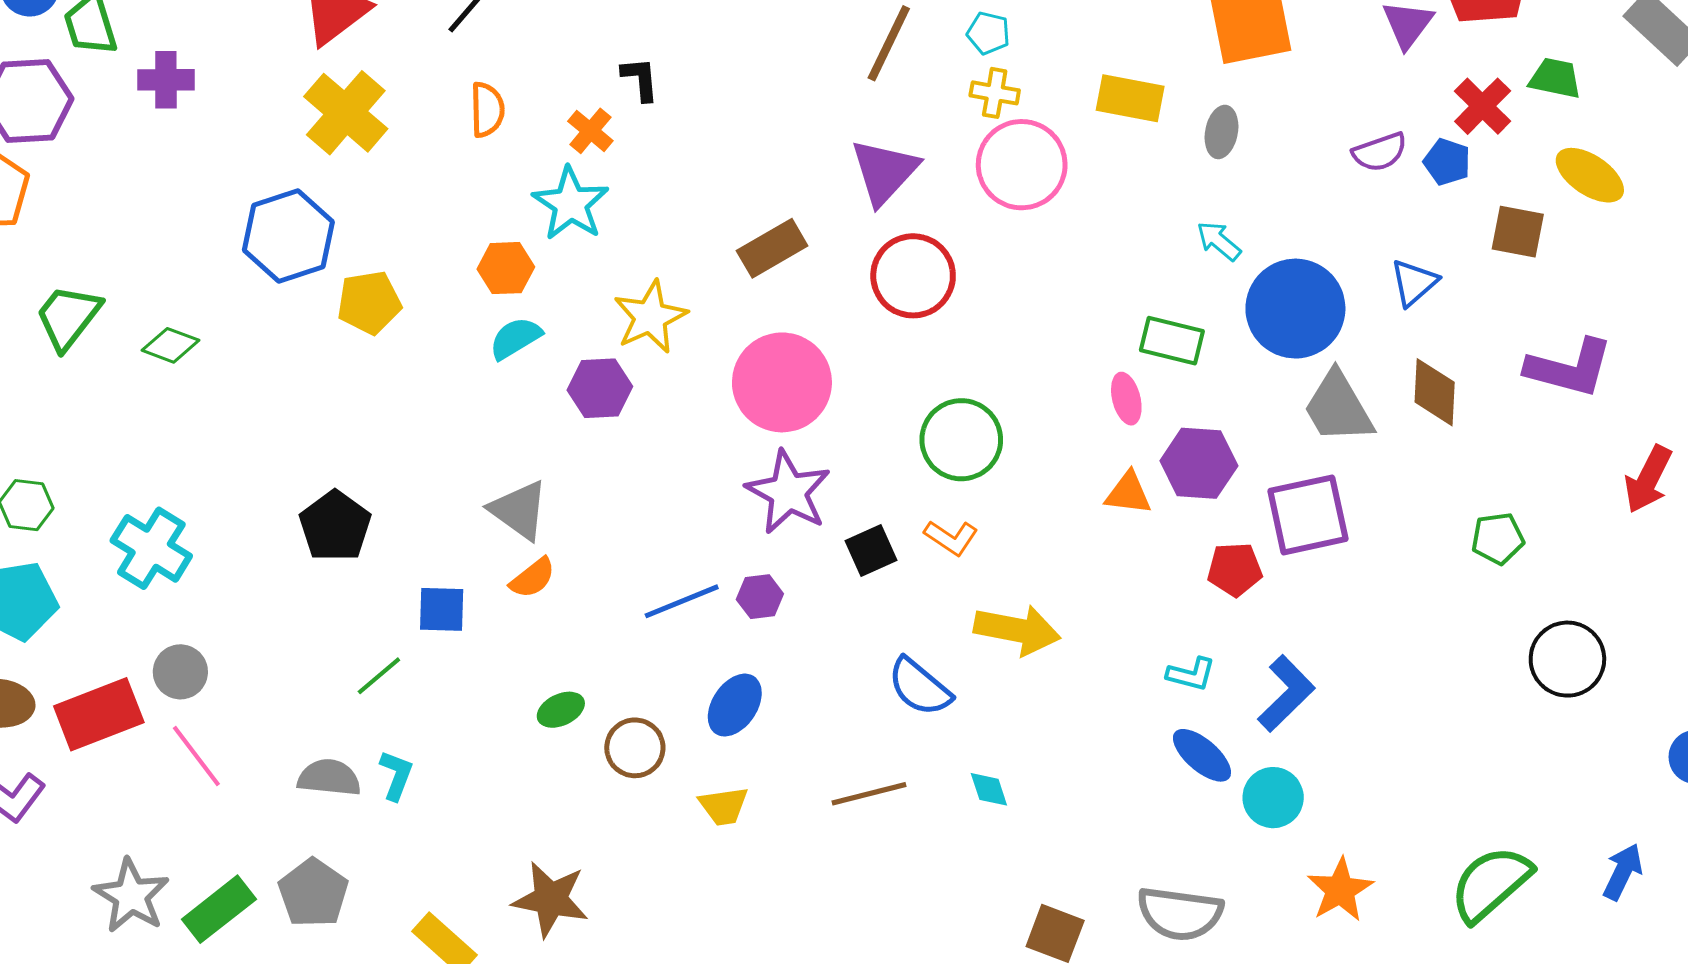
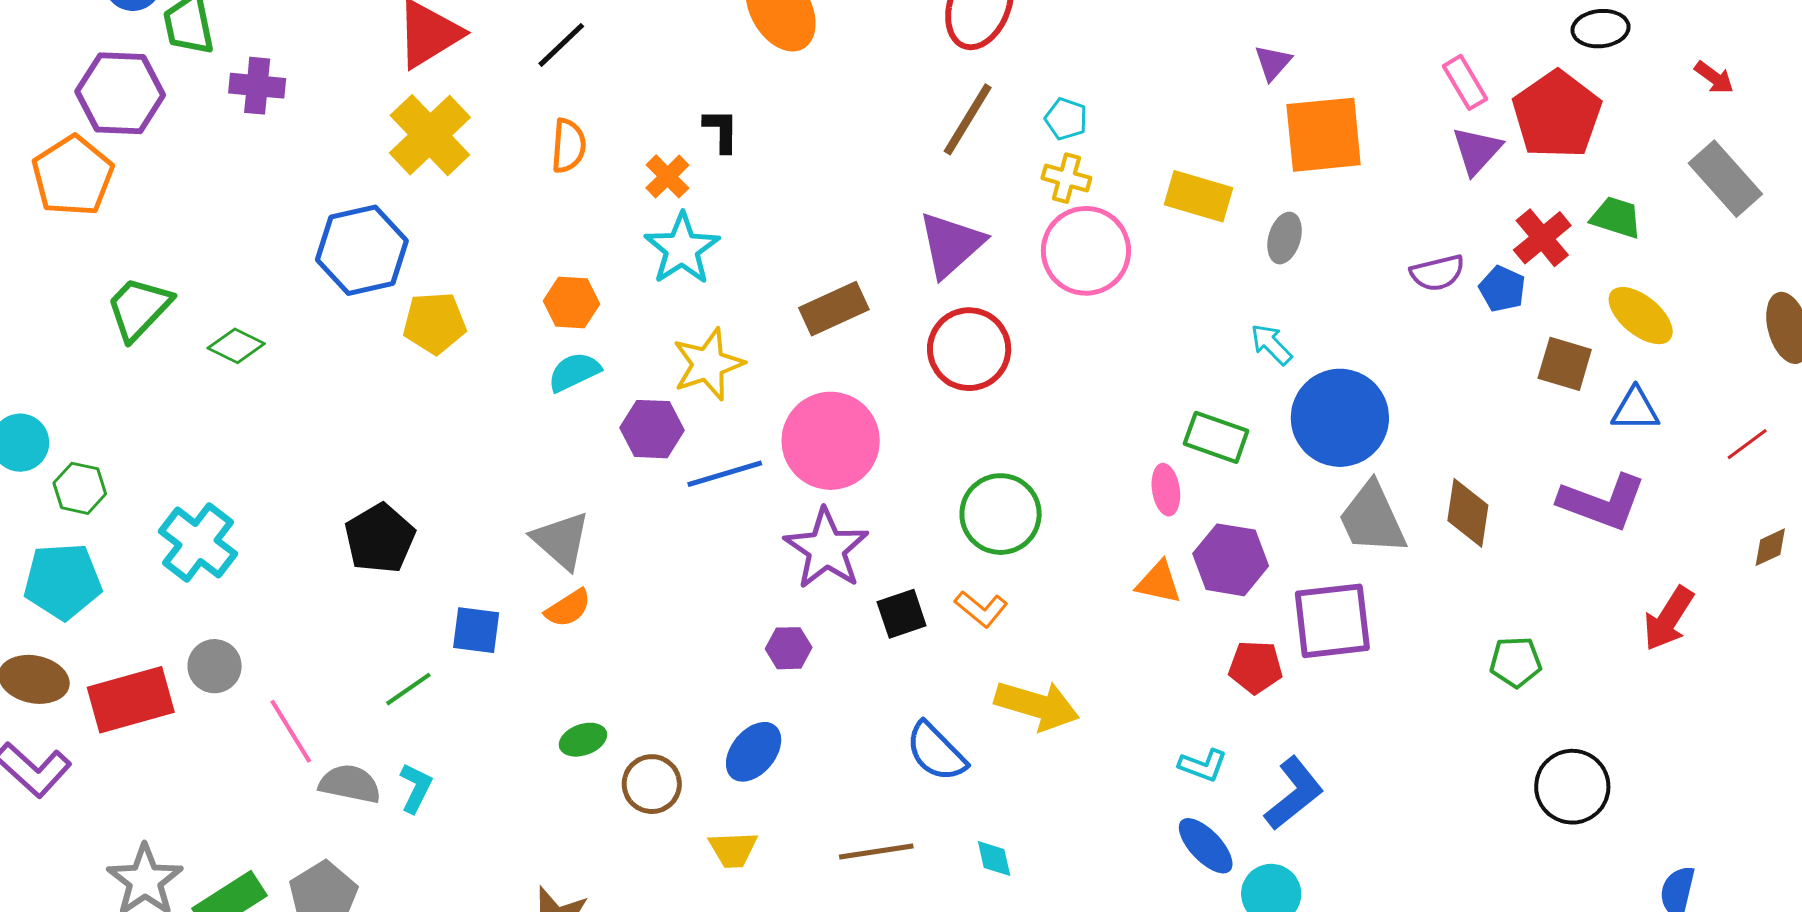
cyan star: (571, 204) -> (682, 249), moved
blue triangle: (1414, 283) -> (1635, 409), moved, turned 36
blue line: (682, 601) -> (725, 474), moved
pink line: (196, 756) -> (291, 731), moved

